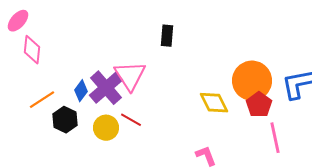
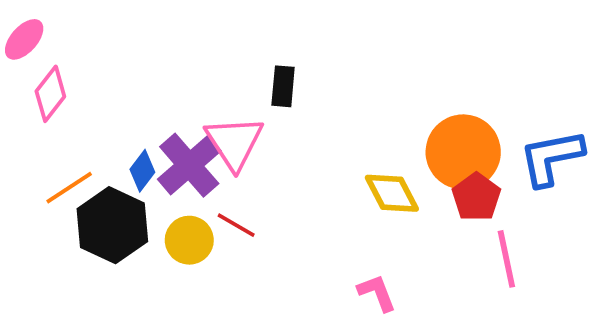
black rectangle: (167, 36) -> (283, 86), moved
pink diamond: (32, 50) -> (50, 94), turned 32
black hexagon: (65, 120) -> (112, 225), size x1.5

